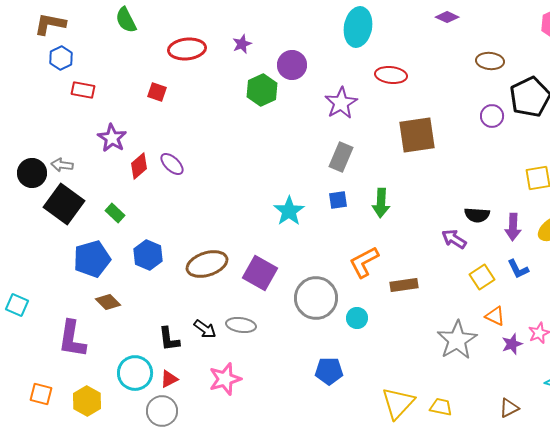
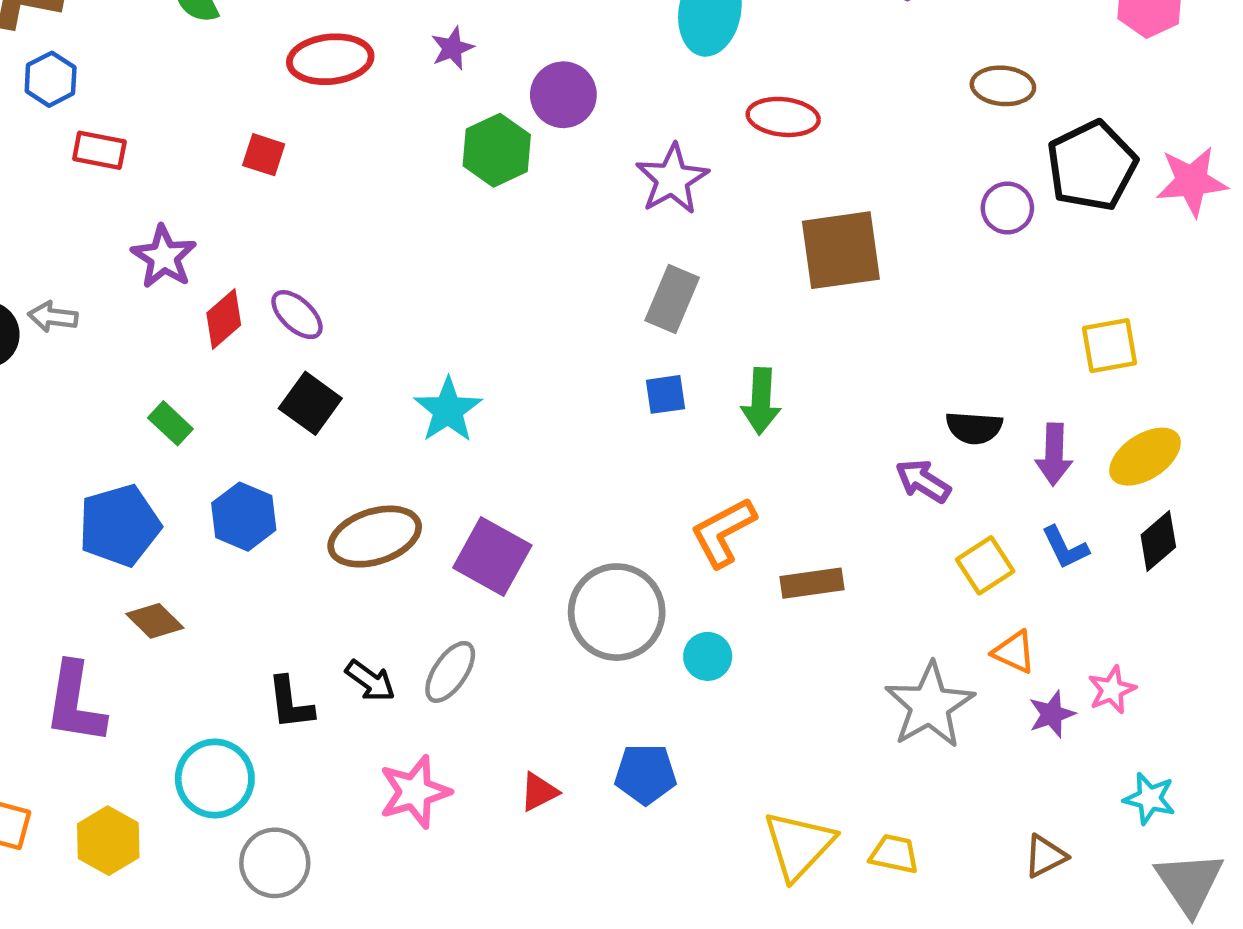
black square: (64, 204) -> (310, 403), moved, size x0.7
cyan star: (289, 211) -> (448, 410), moved
gray ellipse: (241, 325) -> (450, 672), turned -64
red triangle: (169, 379) -> (539, 792), moved

